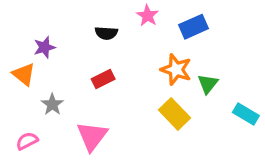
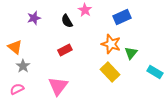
pink star: (148, 16) -> (85, 10), moved
black semicircle: (106, 33) -> (67, 21), turned 56
purple star: (44, 47) -> (34, 18), moved
gray star: (52, 104) -> (23, 66), moved

